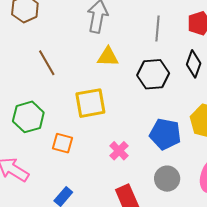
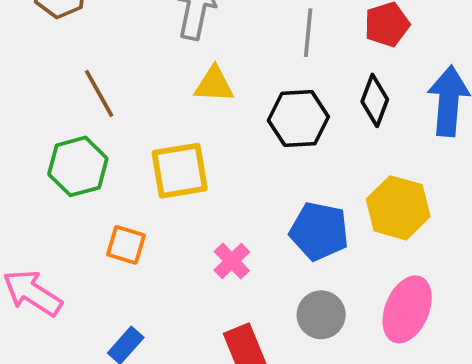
green hexagon: (28, 117) -> (78, 166), moved

